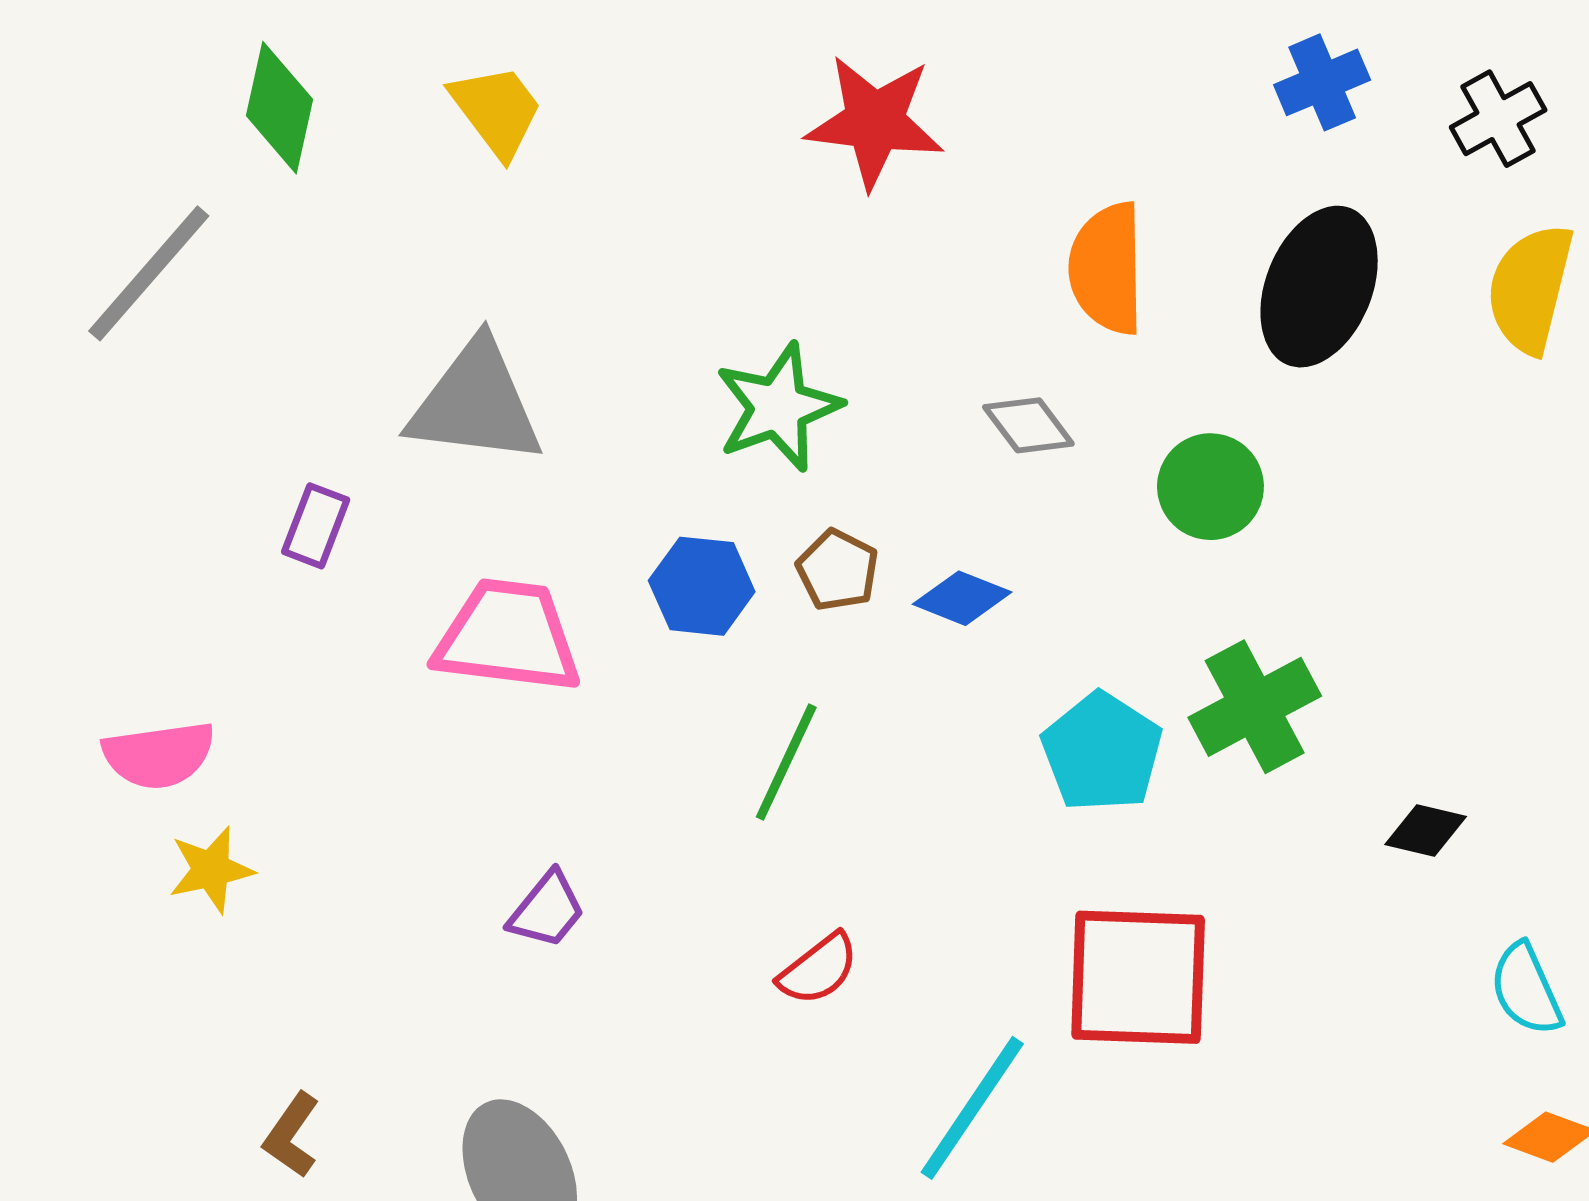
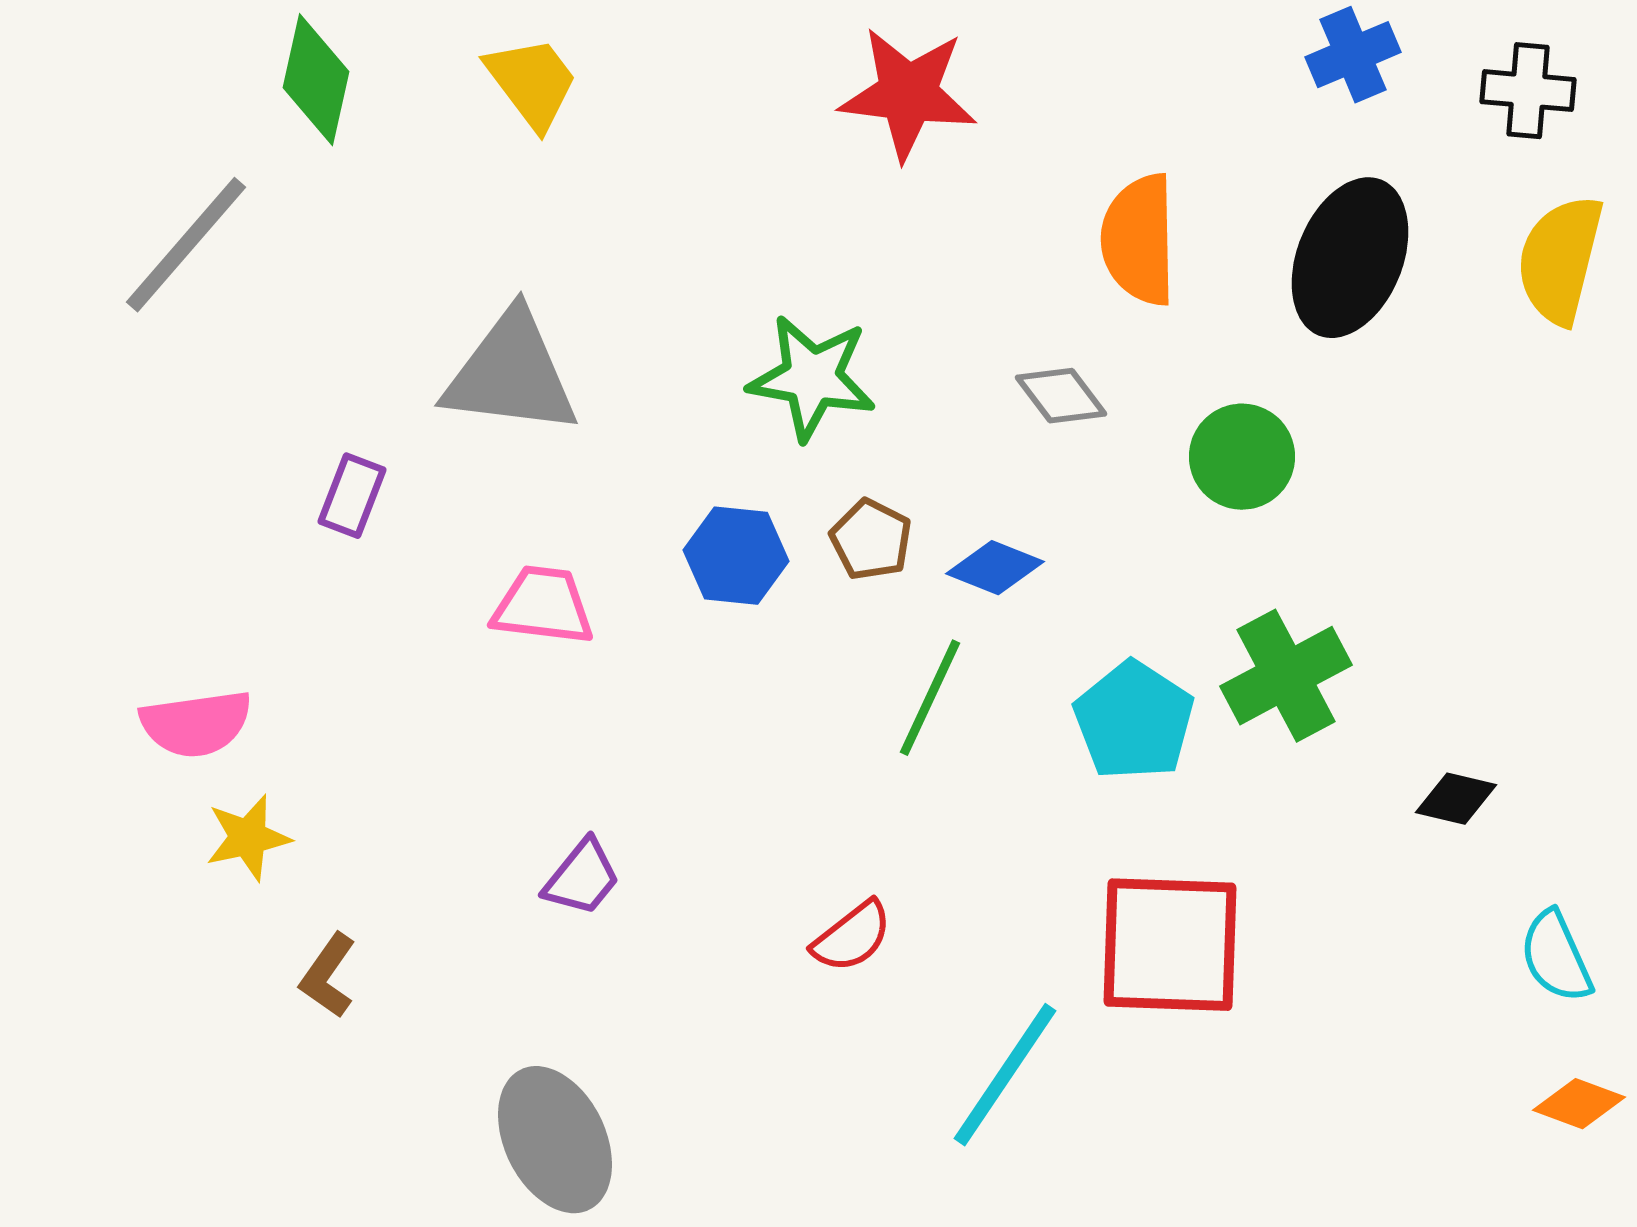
black cross: (1498, 119) -> (1528, 91), turned 34
green star: (778, 407) -> (812, 378), turned 30
pink trapezoid: (508, 636) -> (543, 606), size x0.7
green line: (786, 762) -> (930, 698), moved
brown L-shape: (292, 1135) -> (328, 976), moved

